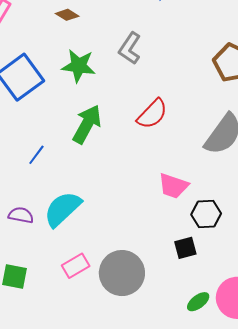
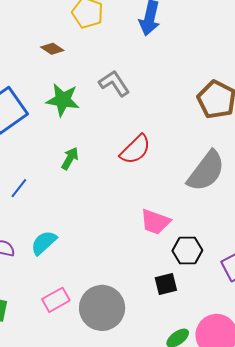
gray L-shape: (130, 48) -> (114, 83), turned 112
green arrow: (87, 124) -> (70, 158), size x0.6
cyan semicircle: (62, 209) -> (44, 243), size x0.7

